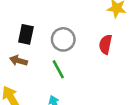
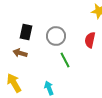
green line: (58, 69) -> (65, 60), moved

